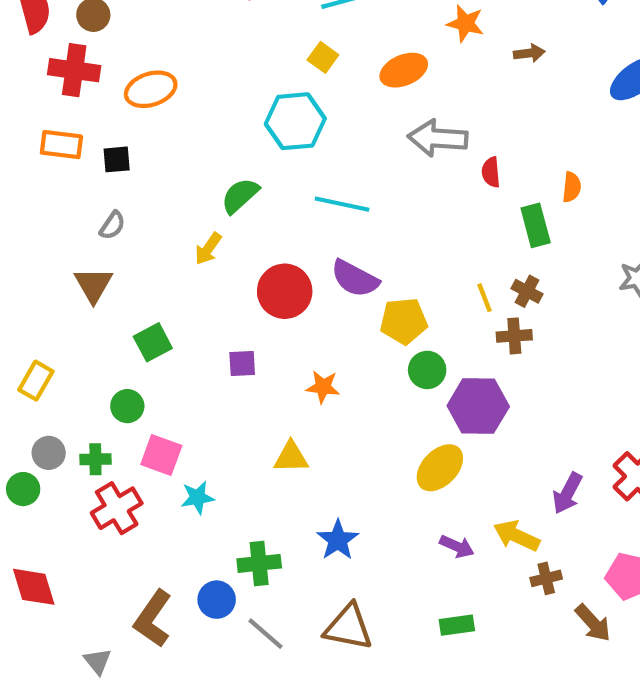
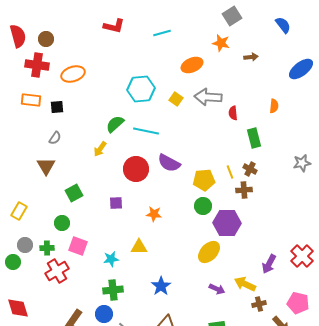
yellow square: (323, 57) -> (176, 99), moved
orange semicircle: (572, 187) -> (274, 106), moved
cyan line: (342, 204) -> (146, 131), moved
yellow pentagon: (404, 321) -> (204, 180), moved
cyan star: (197, 498) -> (111, 259), moved
green cross: (259, 563) -> (113, 290), moved

